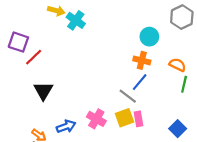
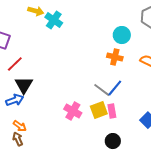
red line: (34, 57) -> (15, 64), moved
blue line: (140, 82) -> (115, 88), moved
blue arrow: (66, 126) -> (15, 100), moved

